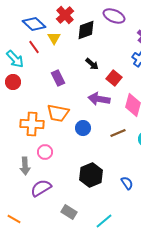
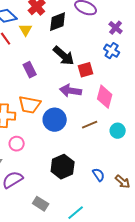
black arrow: (92, 64) -> (64, 56), size x1.6
red square: (114, 78) -> (86, 70), turned 35
blue circle: (83, 128) -> (55, 120), size x1.5

